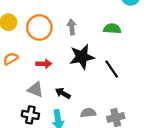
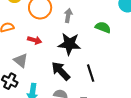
black line: (112, 69) -> (91, 73), moved
black arrow: (63, 93) -> (61, 71), moved, size x1.5

